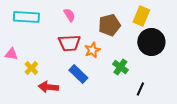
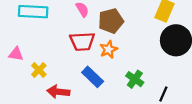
brown pentagon: (109, 25) -> (111, 21), moved
green cross: (120, 67) -> (135, 79), moved

